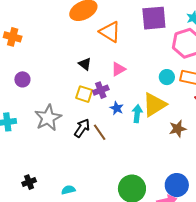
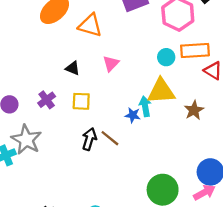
purple cross: (101, 90) -> (47, 100), moved
yellow triangle: (154, 105) -> (161, 91), turned 44
blue star: (117, 108) -> (133, 115), moved
gray star: (48, 118) -> (26, 140), moved

